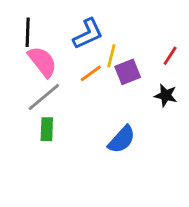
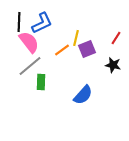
blue L-shape: (88, 34) -> (42, 23), moved
green rectangle: (47, 129) -> (41, 82), moved

